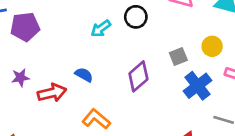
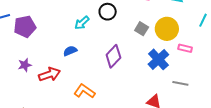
yellow circle: (212, 46) -> (167, 29), size x1.5
gray square: (178, 57) -> (142, 29), moved, turned -32
blue semicircle: (84, 75) -> (70, 51), moved, turned -48

